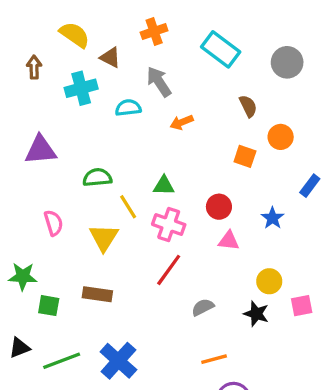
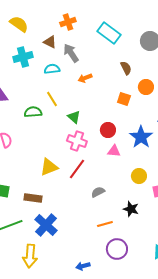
brown triangle: (110, 57) -> (50, 42), moved
green triangle: (164, 186) -> (74, 117), turned 40
yellow line: (128, 207) -> (52, 99), moved
blue star: (272, 218) -> (141, 137), size x1.6
yellow triangle: (104, 237) -> (49, 167), moved, turned 36
brown rectangle: (97, 294) -> (33, 198), moved
black star: (256, 314) -> (131, 209), moved

